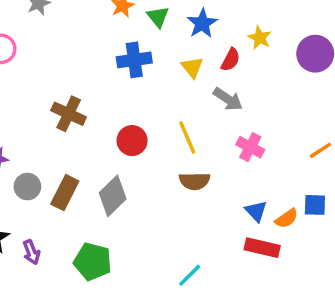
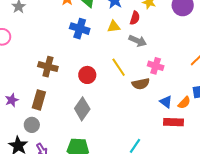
blue cross: (134, 60) -> (80, 29), turned 36
yellow triangle: (192, 67) -> (114, 27), turned -48
brown semicircle: (195, 181) -> (141, 84), moved
gray circle: (27, 187) -> (32, 125), moved
brown rectangle: (65, 193) -> (39, 100), moved

